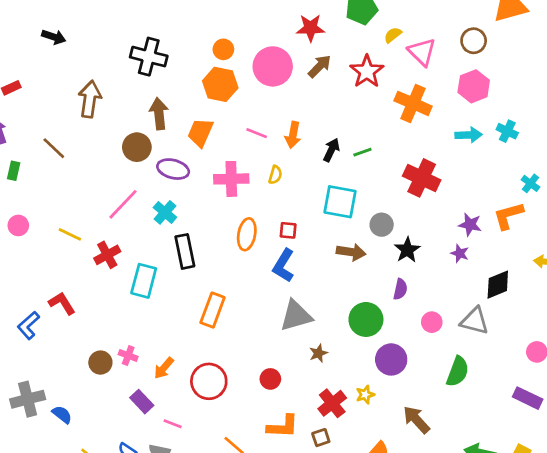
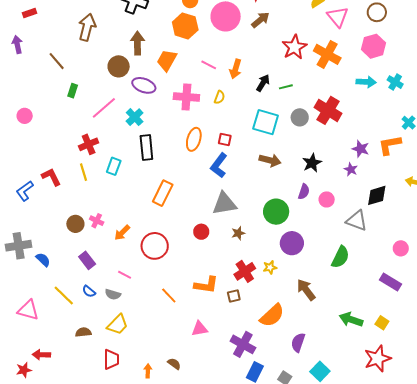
red star: (367, 71) -> (294, 47), moved
green rectangle: (14, 171) -> (73, 91), moved
gray circle: (382, 225) -> (300, 117), moved
yellow line: (70, 234) -> (83, 172), moved, turned 42
cyan rectangle: (144, 281) -> (114, 166), size x0.7
pink circle: (432, 322) -> (327, 199), moved
red circle: (270, 379) -> (201, 232), moved
purple rectangle: (142, 402) -> (87, 260), moved

